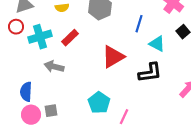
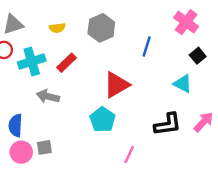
cyan triangle: (157, 44) -> (183, 84), moved
black L-shape: (150, 73) -> (168, 124), moved
cyan pentagon: (99, 103) -> (102, 120), moved

